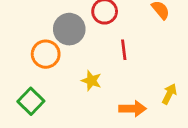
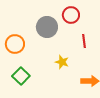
orange circle: (46, 54) -> (15, 44), moved

